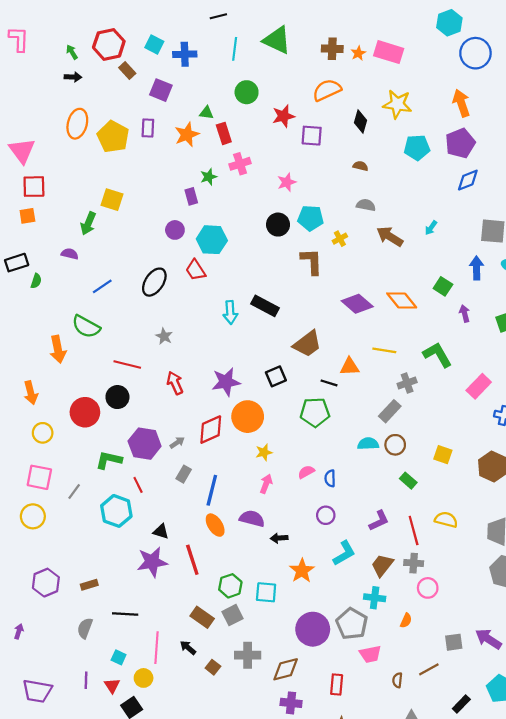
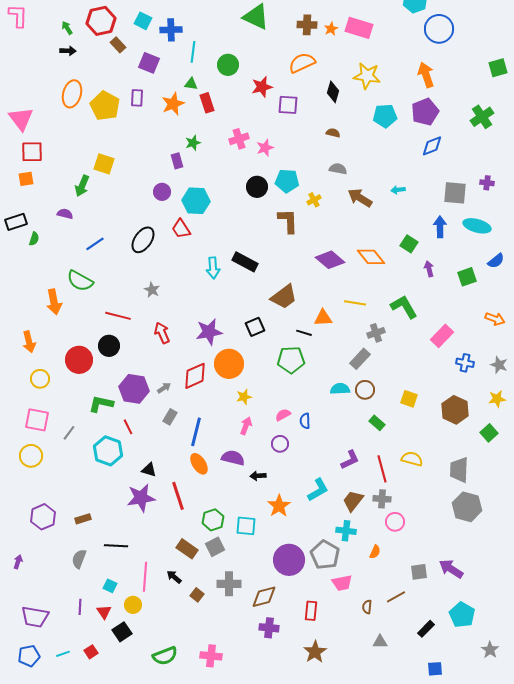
cyan line: (235, 49) -> (193, 52), moved
pink cross: (240, 164) -> (239, 139), moved
cyan arrow: (431, 228) -> (398, 190), turned 48
purple circle: (326, 515) -> (280, 444), moved

